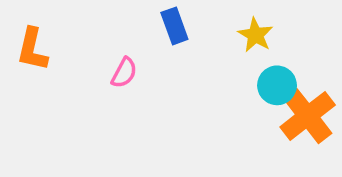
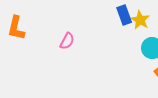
blue rectangle: (174, 26) -> (124, 15), moved

